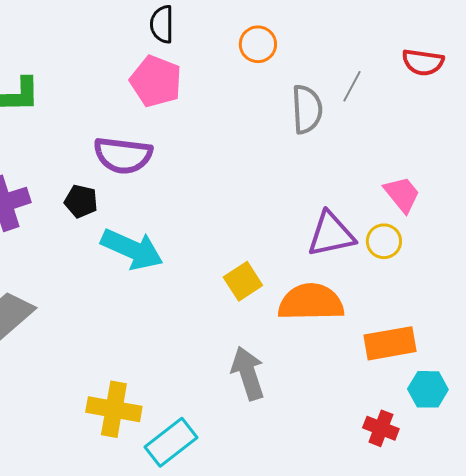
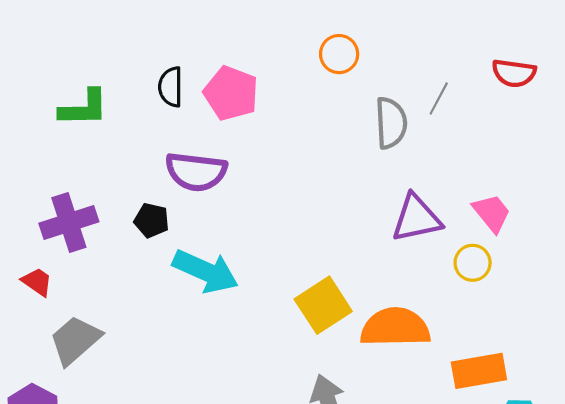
black semicircle: (162, 24) -> (171, 87), moved
purple triangle: (331, 234) -> (416, 218), moved
yellow square: (243, 281) -> (323, 305), size x1.4

